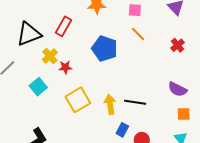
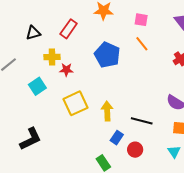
black triangle: (29, 34) -> (33, 33), size x0.6
yellow cross: (50, 56) -> (52, 57), turned 35
black line: (135, 102) -> (142, 121), moved

